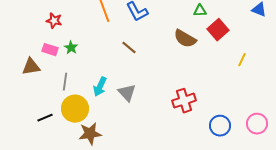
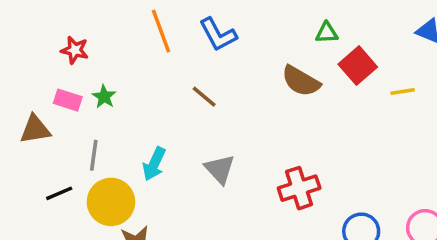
yellow line: (242, 60) -> (403, 91), moved, turned 56
gray triangle: (127, 93) -> (220, 169), moved
black line: (45, 118) -> (59, 193), moved

